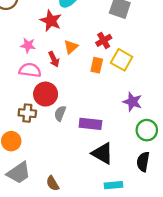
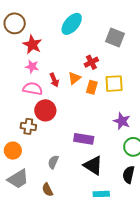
red star: (51, 21) -> (32, 45), moved
red cross: (104, 40) -> (91, 62), moved
orange triangle: (71, 47) -> (74, 78), moved
yellow square: (122, 60) -> (114, 84), turned -36
gray semicircle: (60, 113) -> (53, 162), moved

